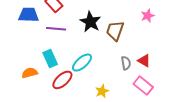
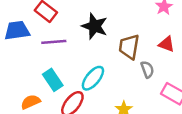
brown trapezoid: (115, 31) -> (129, 47), moved
red triangle: (144, 61) -> (167, 44), moved

